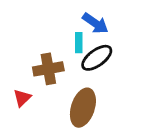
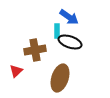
black ellipse: (97, 58) -> (70, 42), turned 55

